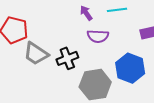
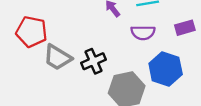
purple semicircle: (98, 36) -> (143, 33), moved

